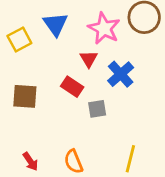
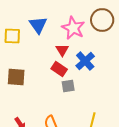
yellow square: (19, 39) -> (12, 36), turned 30
red rectangle: (72, 87) -> (59, 69), moved

